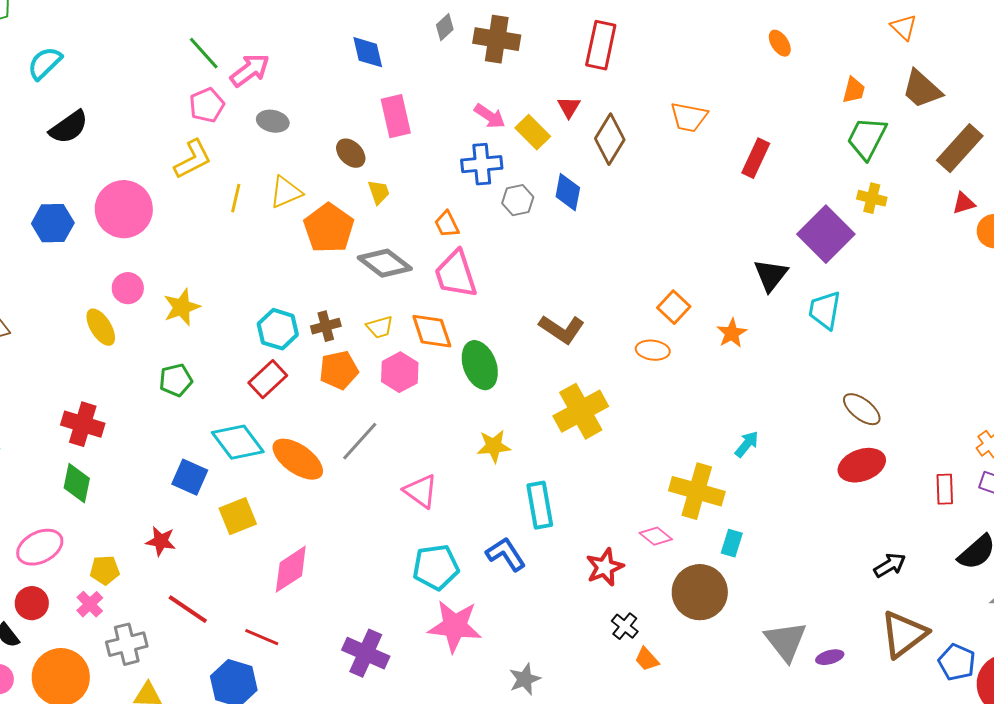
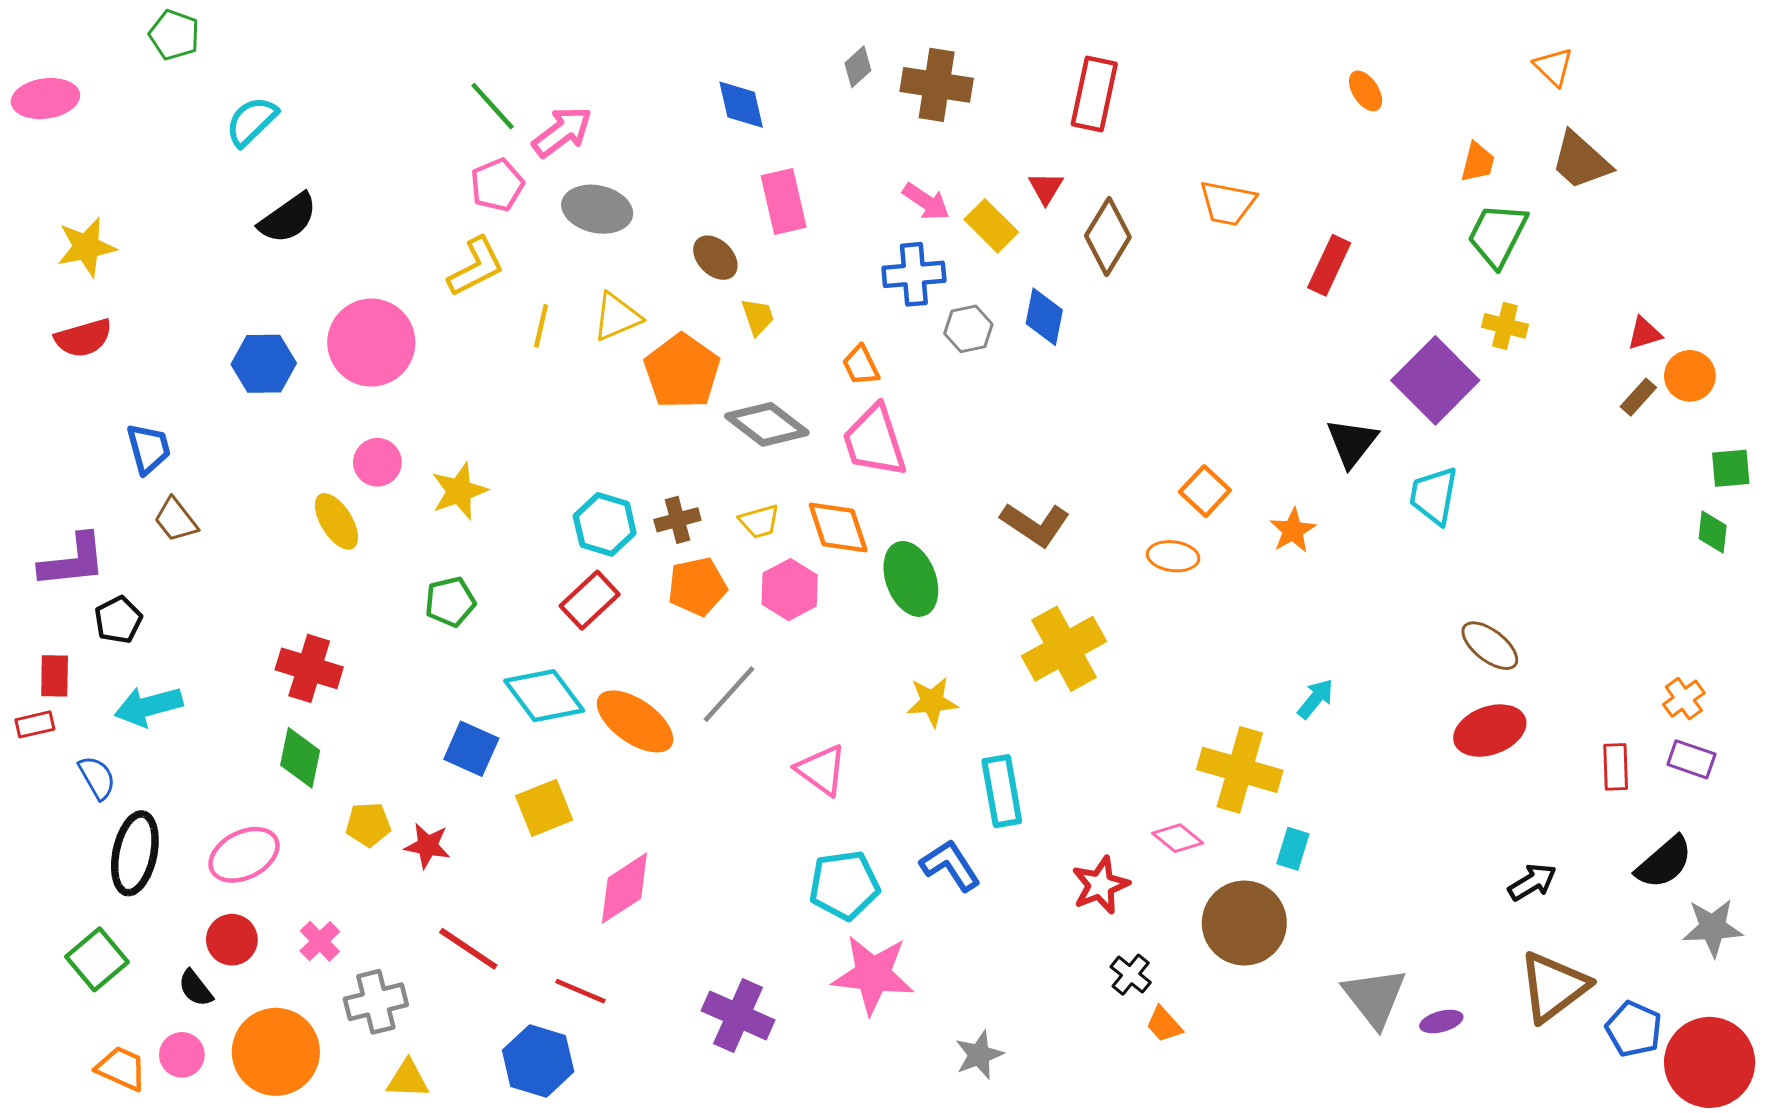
gray ellipse: (273, 121) -> (597, 209), size x1.4
brown rectangle: (960, 148) -> (1638, 397), moved, size x0.5
yellow pentagon: (105, 570) -> (368, 824), moved

